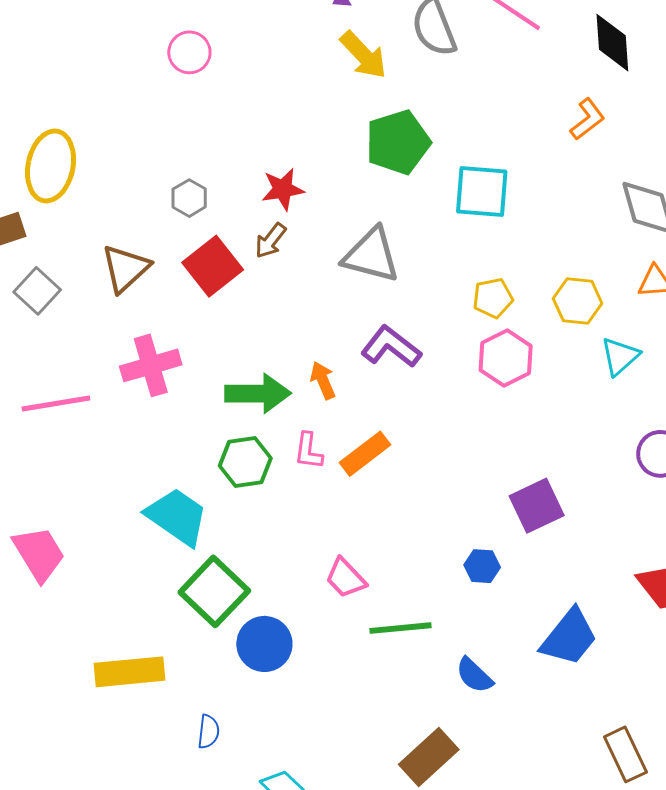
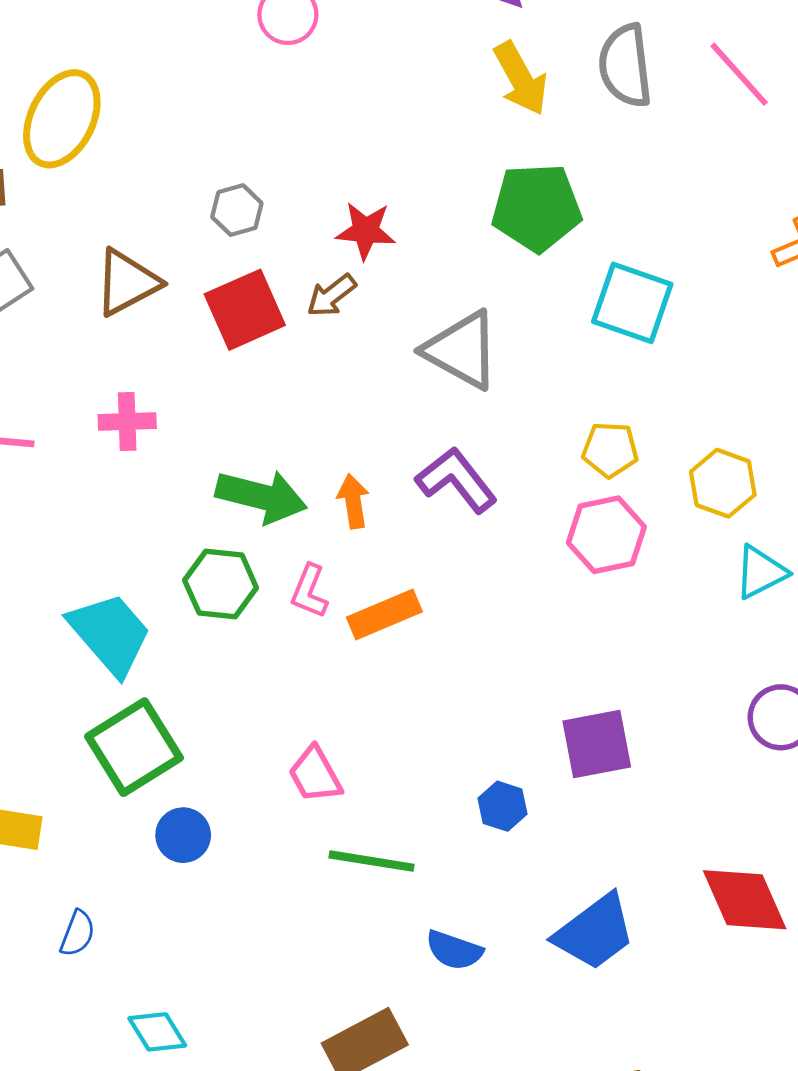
pink cross: (151, 365) -> (127, 422), size x0.7
blue circle: (264, 644) -> (183, 835), size x0.7
blue semicircle: (474, 675) -> (454, 950), turned -39

